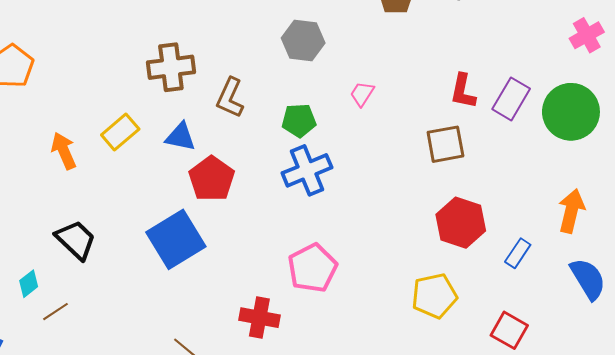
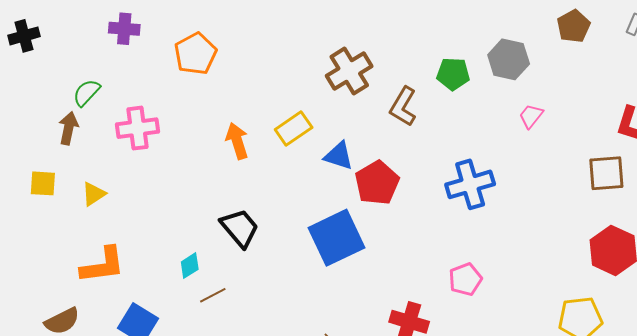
gray hexagon: (303, 41) -> (509, 59), moved
brown cross: (171, 67) -> (349, 71), turned -30
green pentagon: (299, 120) -> (453, 74), moved
blue triangle: (180, 137) -> (339, 156), moved
pink pentagon: (312, 268) -> (465, 279), size x0.7

